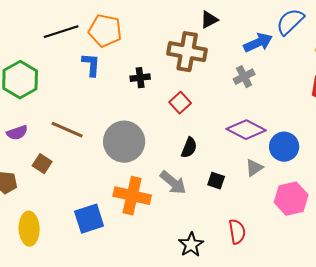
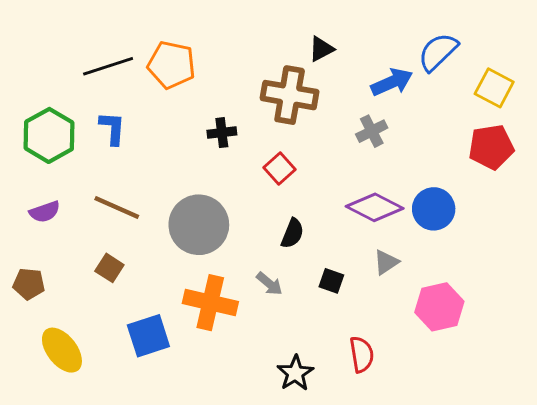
blue L-shape: (91, 65) -> (112, 128), moved
blue circle: (284, 147) -> (434, 209), moved
brown square: (42, 164) -> (109, 268), moved
gray arrow: (173, 183) -> (269, 284), size x0.7
yellow ellipse: (29, 229) -> (62, 350), turned -36

